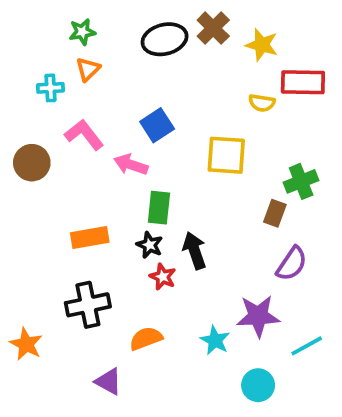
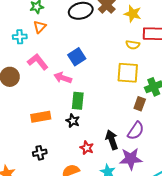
yellow square: (226, 155) -> (128, 73), moved
black arrow: (194, 251) -> (112, 140), moved
purple semicircle: (292, 264) -> (136, 131), moved
red star: (163, 277) -> (87, 148), moved
black cross: (88, 305) -> (40, 153), size x0.6

